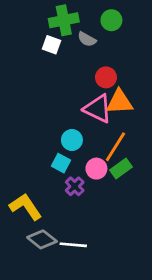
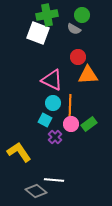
gray semicircle: (87, 39) -> (74, 29), moved
white square: (51, 45) -> (38, 33), size x1.6
pink triangle: (98, 109) -> (52, 80), moved
orange line: (115, 147) -> (70, 106), moved, turned -30
gray diamond: (42, 239) -> (36, 191), moved

